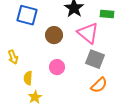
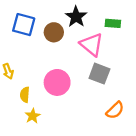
brown circle: (54, 35) -> (54, 32), moved
pink circle: (57, 67) -> (57, 82), size x1.5
orange semicircle: (99, 85) -> (115, 110), moved

